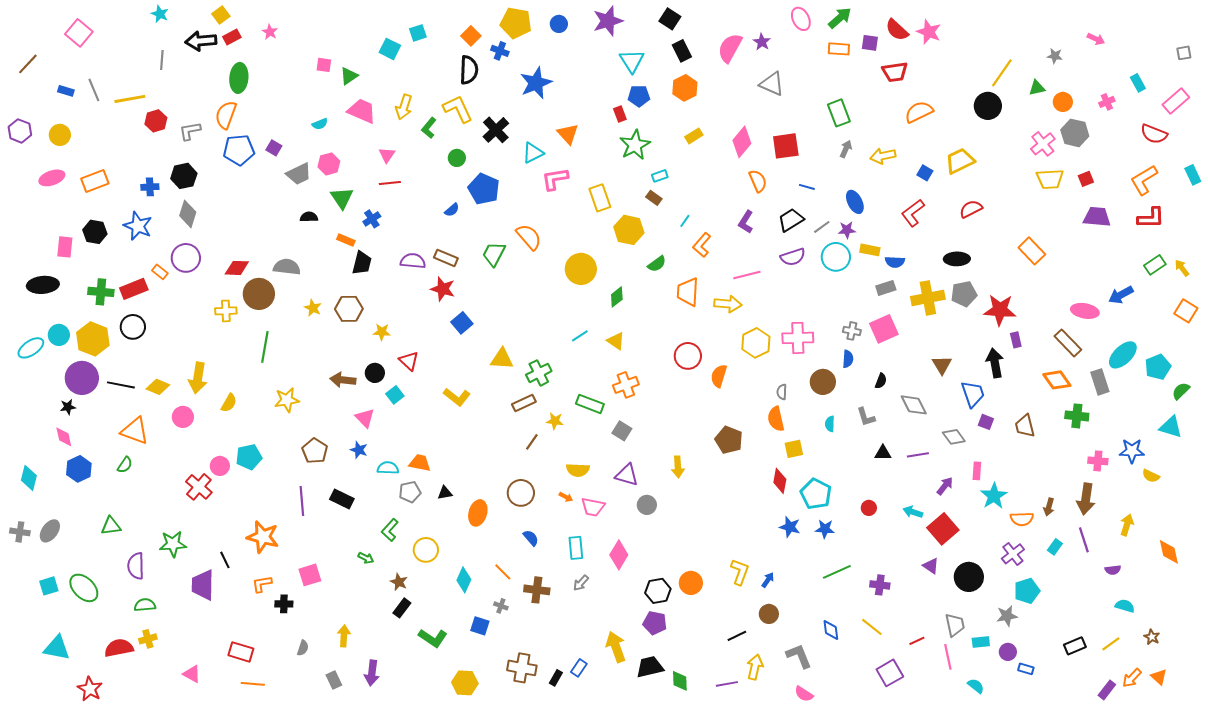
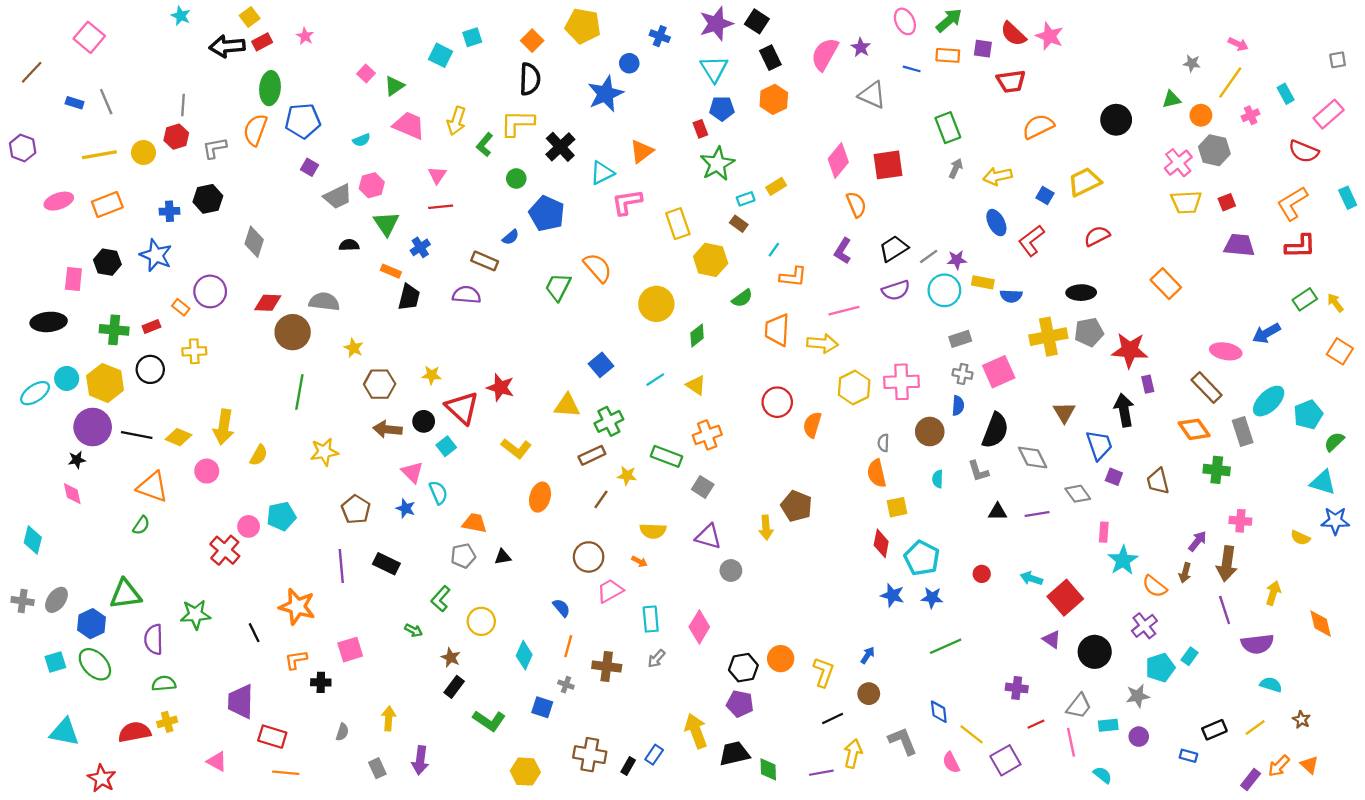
purple star: (608, 21) -> (716, 24), moved
blue circle: (559, 24) -> (629, 63), moved
blue cross: (500, 51) -> (660, 36), moved
gray line: (162, 60) -> (183, 105), moved
pink square: (324, 65) -> (366, 73), turned 35
yellow line: (1002, 73) -> (1230, 82), moved
yellow line: (130, 99) -> (99, 155), moved
yellow L-shape: (458, 109) -> (517, 123), turned -64
orange triangle: (568, 134) -> (642, 151), turned 35
yellow circle: (60, 135) -> (143, 153), moved
yellow rectangle: (694, 136) -> (776, 186), moved
blue pentagon: (239, 150) -> (303, 121), moved
blue line: (807, 187) -> (912, 69), moved
blue ellipse: (855, 202) -> (996, 223), moved
gray diamond: (188, 214) -> (254, 242), moved
orange L-shape: (702, 245) -> (793, 277), turned -125
brown rectangle: (446, 258) -> (485, 261), moved
gray rectangle: (886, 288) -> (960, 339), moved
red rectangle: (134, 289) -> (151, 326), size x0.6
red star: (443, 289) -> (500, 387), moved
brown hexagon: (349, 309) -> (380, 384), moved
yellow cross: (226, 311) -> (194, 351), moved
blue square: (462, 323) -> (601, 365), moved
red triangle: (409, 361) -> (462, 408), size x1.5
black semicircle: (881, 381) -> (995, 430), size x2.0
brown pentagon: (729, 440) -> (796, 506), moved
blue star: (1132, 451) -> (1335, 521), moved
cyan semicircle: (388, 468) -> (438, 493), moved, turned 65
blue hexagon: (79, 469) -> (92, 624), moved
purple arrow: (945, 486) -> (1197, 541), moved
pink trapezoid: (593, 507) -> (610, 591), moved, turned 140
orange ellipse: (478, 513) -> (540, 497), moved
orange semicircle: (1022, 519) -> (1155, 586), turned 40
green triangle: (111, 526) -> (125, 594), size x1.4
blue semicircle: (531, 538) -> (561, 608), moved
cyan rectangle: (1055, 547) -> (1190, 656), moved
purple semicircle: (1113, 570) -> (1257, 644), size x1.8
orange line: (503, 572) -> (568, 646), turned 60
yellow L-shape: (740, 572) -> (824, 672), moved
purple trapezoid: (203, 585) -> (241, 702), moved
purple cross: (880, 585) -> (1017, 688), moved
gray trapezoid: (955, 625) -> (1079, 706), turned 50
yellow line: (872, 627) -> (972, 734), moved
blue rectangle: (1026, 669) -> (1188, 756), moved
pink semicircle: (804, 694) -> (951, 763), moved, turned 30

